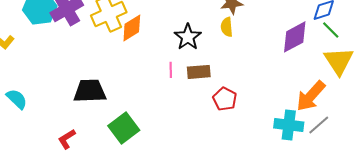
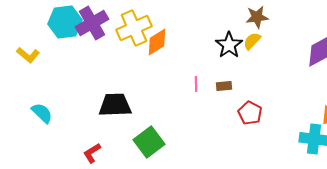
yellow semicircle: (227, 27) -> (252, 41), turned 48
black star: (188, 37) -> (229, 45), moved
brown rectangle: (199, 72) -> (224, 86), size x0.7

